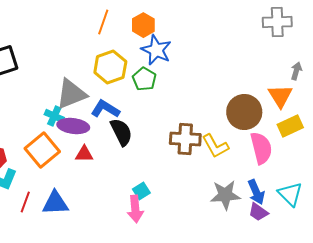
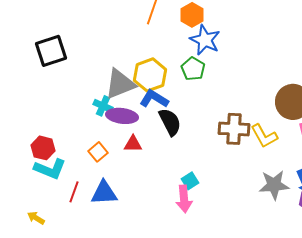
yellow hexagon: (110, 67) -> (150, 75), moved
orange square: (42, 150) -> (98, 152), moved, size x0.6

